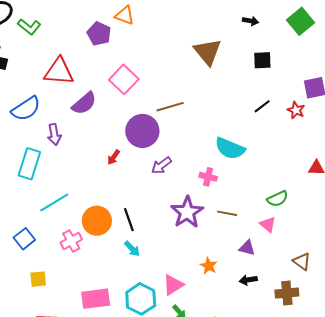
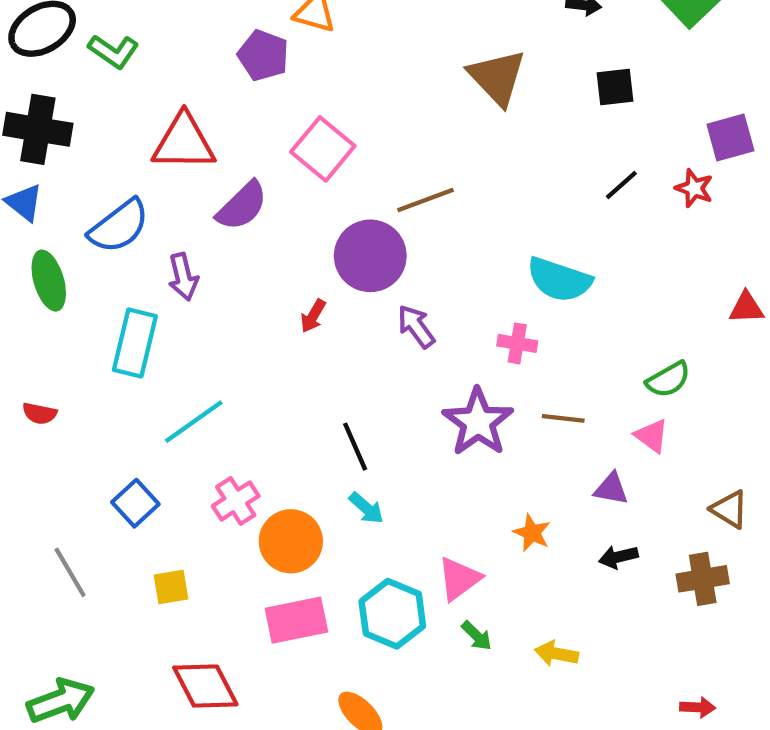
purple arrow: (161, 165) -> (416, 326), turned 95
orange circle: (97, 221) -> (291, 541), moved

